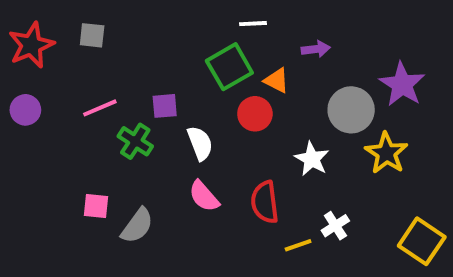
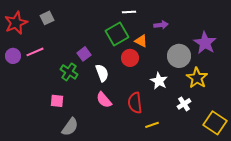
gray square: (92, 35) -> (47, 18), turned -32
purple square: (165, 106) -> (84, 54), turned -32
pink line: (100, 108) -> (35, 52), moved
pink square: (96, 206) -> (57, 101), moved
gray semicircle: (137, 226) -> (70, 127), moved
white cross: (335, 226) -> (184, 104), moved

